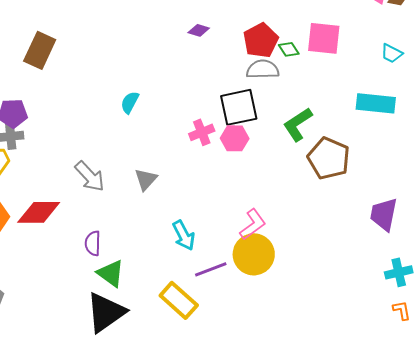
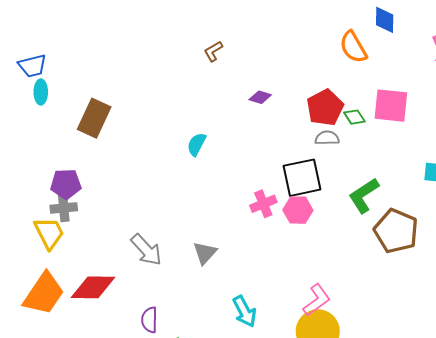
gray semicircle: (263, 69) -> (327, 138), size x0.7
cyan semicircle: (130, 102) -> (196, 144), moved

